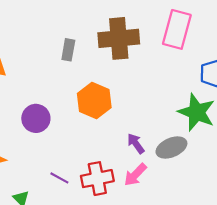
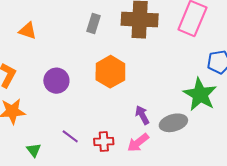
red cross: (97, 179) -> (104, 141), size x0.7

